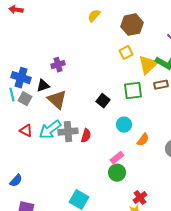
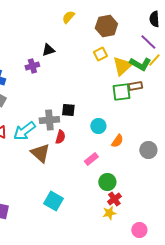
black triangle: (43, 86) -> (48, 50), moved
green square: (133, 91) -> (121, 92), moved
brown triangle: (57, 100) -> (40, 153), moved
black square: (103, 101) -> (68, 110), moved, turned -32
gray cross: (68, 132) -> (49, 120), moved
green circle: (117, 173) -> (107, 182), moved

